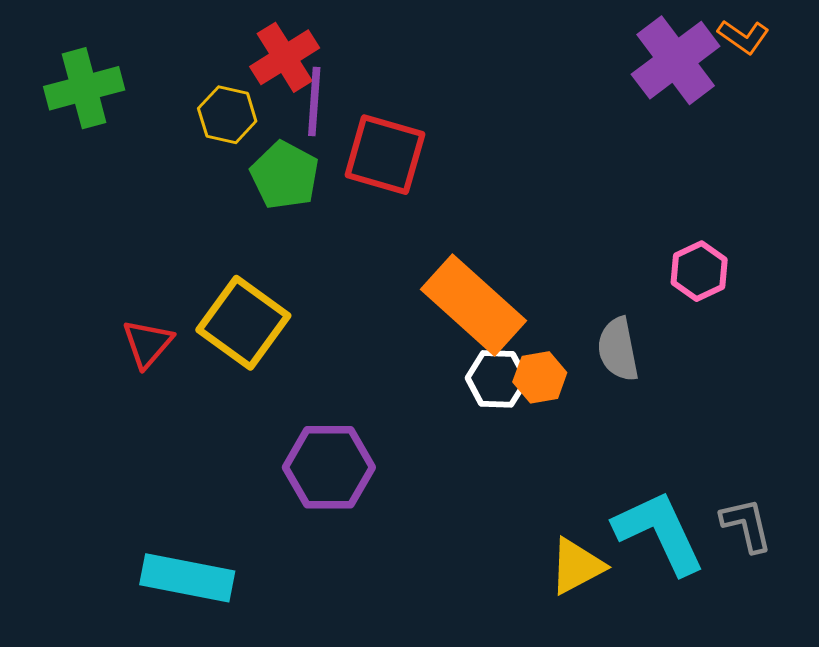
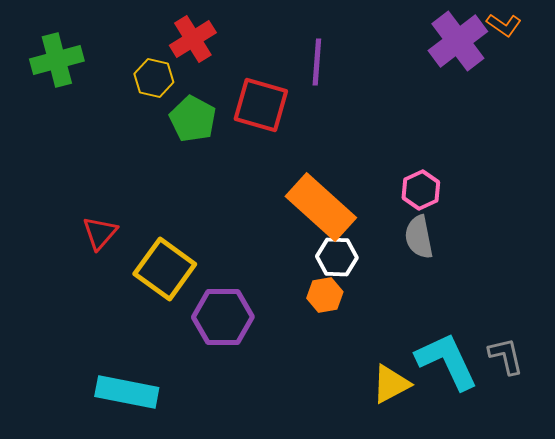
purple line: (314, 102) -> (317, 62), moved
pink hexagon: (699, 271) -> (421, 190), moved
yellow square: (243, 323) -> (165, 269), moved
orange hexagon: (540, 377) -> (325, 295), moved

